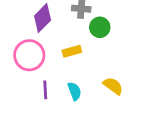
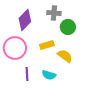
yellow semicircle: (113, 86) -> (65, 56), moved
cyan semicircle: (74, 91) -> (49, 75), turned 128

